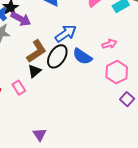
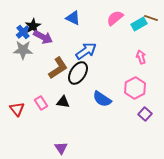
pink arrow: (109, 44) -> (141, 57), moved, turned -88
blue semicircle: (82, 56) -> (102, 99), moved
black triangle: (34, 71) -> (63, 102), moved, turned 48

